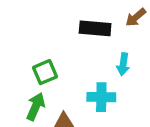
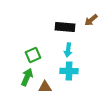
cyan arrow: (123, 64) -> (68, 50), moved

